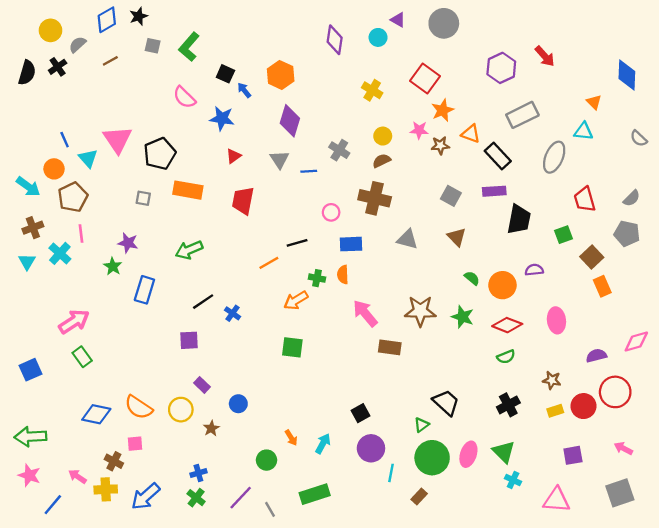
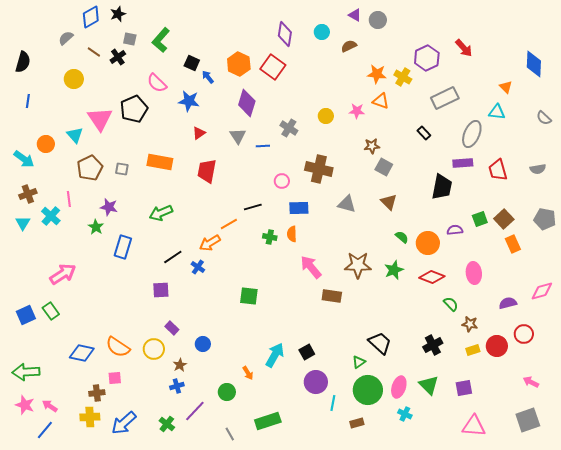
purple triangle: (398, 20) -> (355, 15), moved
gray circle: (444, 23) -> (378, 20), size x0.7
yellow circle: (50, 30) -> (74, 79), moved
brown line: (110, 61) -> (94, 52), turned 64
black cross: (58, 67) -> (118, 57), moved
red square: (425, 79) -> (273, 67), moved
yellow cross: (372, 90) -> (403, 77), moved
orange star: (443, 110) -> (377, 74), moved, turned 30
orange triangle: (471, 134) -> (381, 101), moved
blue line: (65, 140) -> (28, 101), moved, turned 32
brown star: (440, 145) -> (372, 146), moved
black pentagon: (160, 154) -> (134, 109), moved
black rectangle: (498, 156) -> (424, 133), size x0.6
brown semicircle: (382, 161) -> (349, 46), moved
purple rectangle: (494, 191) -> (463, 163), moved
brown pentagon: (73, 197) -> (90, 168), moved
gray semicircle: (632, 198) -> (538, 169), turned 35
gray pentagon: (627, 233) -> (545, 219), moved
green square: (564, 235) -> (480, 219), moved
orange arrow: (296, 300) -> (210, 243), moved
green star: (463, 317) -> (394, 270), turned 30
green rectangle: (82, 357) -> (51, 311), moved
green semicircle: (506, 357) -> (451, 304), moved, turned -112
red circle: (615, 392) -> (524, 334), size x0.7
cyan arrow: (323, 444) -> (275, 355), moved, size x1.4
purple square: (573, 455) -> (464, 388), moved
brown cross: (114, 461) -> (97, 393), turned -35
blue cross: (198, 473) -> (177, 386), moved
pink arrow: (77, 476) -> (50, 406), moved
cyan cross: (513, 480) -> (405, 414), moved
brown rectangle: (419, 496) -> (357, 423), turned 32
purple line: (241, 498) -> (195, 411), moved

